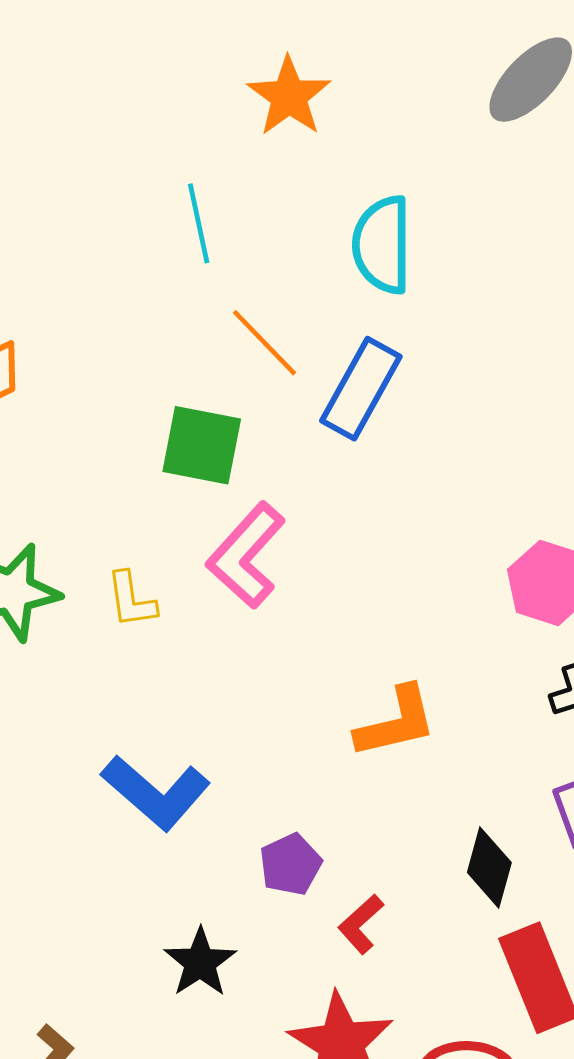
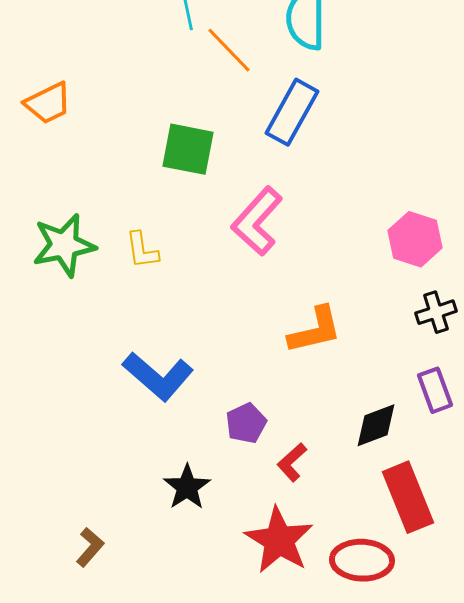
orange line: (264, 343) -> (229, 50), moved
pink L-shape: (246, 555) -> (257, 221), moved
black diamond: (489, 868) -> (376, 425), turned 54

